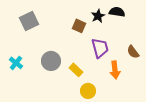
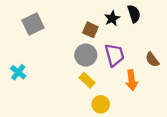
black semicircle: (117, 12) -> (134, 14), turned 63
gray circle: (51, 61) -> (86, 55), moved

